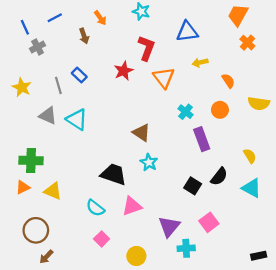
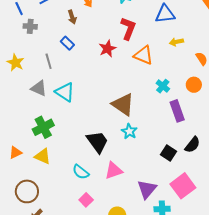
gray cross: (38, 47) -> (30, 26), turned 32
blue rectangle: (79, 75) -> (67, 43), moved
orange triangle: (164, 78) -> (144, 55), turned -30
brown triangle: (142, 133) -> (123, 104), size x1.4
green cross: (31, 160) -> (43, 127), moved, turned -30
black trapezoid: (114, 174) -> (97, 142), turned 35
pink square: (209, 222) -> (183, 186), size x1.4

